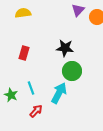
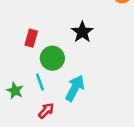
black star: (65, 48) -> (82, 32), turned 30
green circle: (72, 71) -> (52, 58), moved

